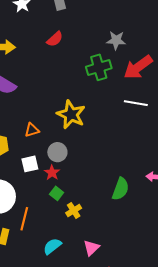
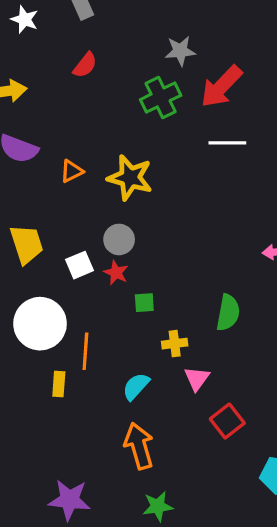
orange triangle: (32, 130) -> (72, 171), moved
green semicircle: (121, 189) -> (228, 313), moved
green square: (57, 193) -> (144, 303), moved, turned -32
yellow cross: (74, 210) -> (175, 344), moved, turned 35

